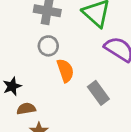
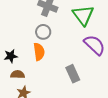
orange semicircle: (65, 71) -> (39, 52), moved

